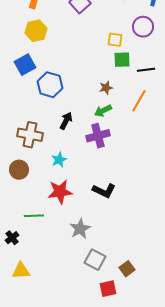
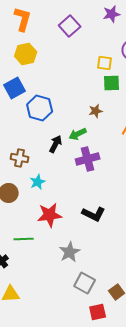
green arrow: (103, 111) -> (78, 134), moved
brown cross: (30, 135) -> (20, 158), size x0.7
cyan star: (59, 160) -> (38, 182), moved

